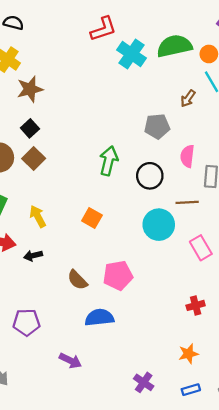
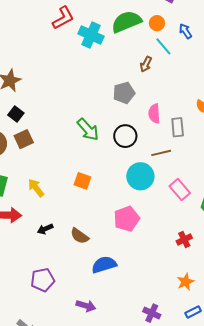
brown square: (34, 159) -> (24, 139), turned 30
green arrow: (109, 161) -> (88, 130), turned 135
black arrow: (33, 256) -> (45, 229), moved
pink pentagon: (118, 275) -> (127, 219), moved

